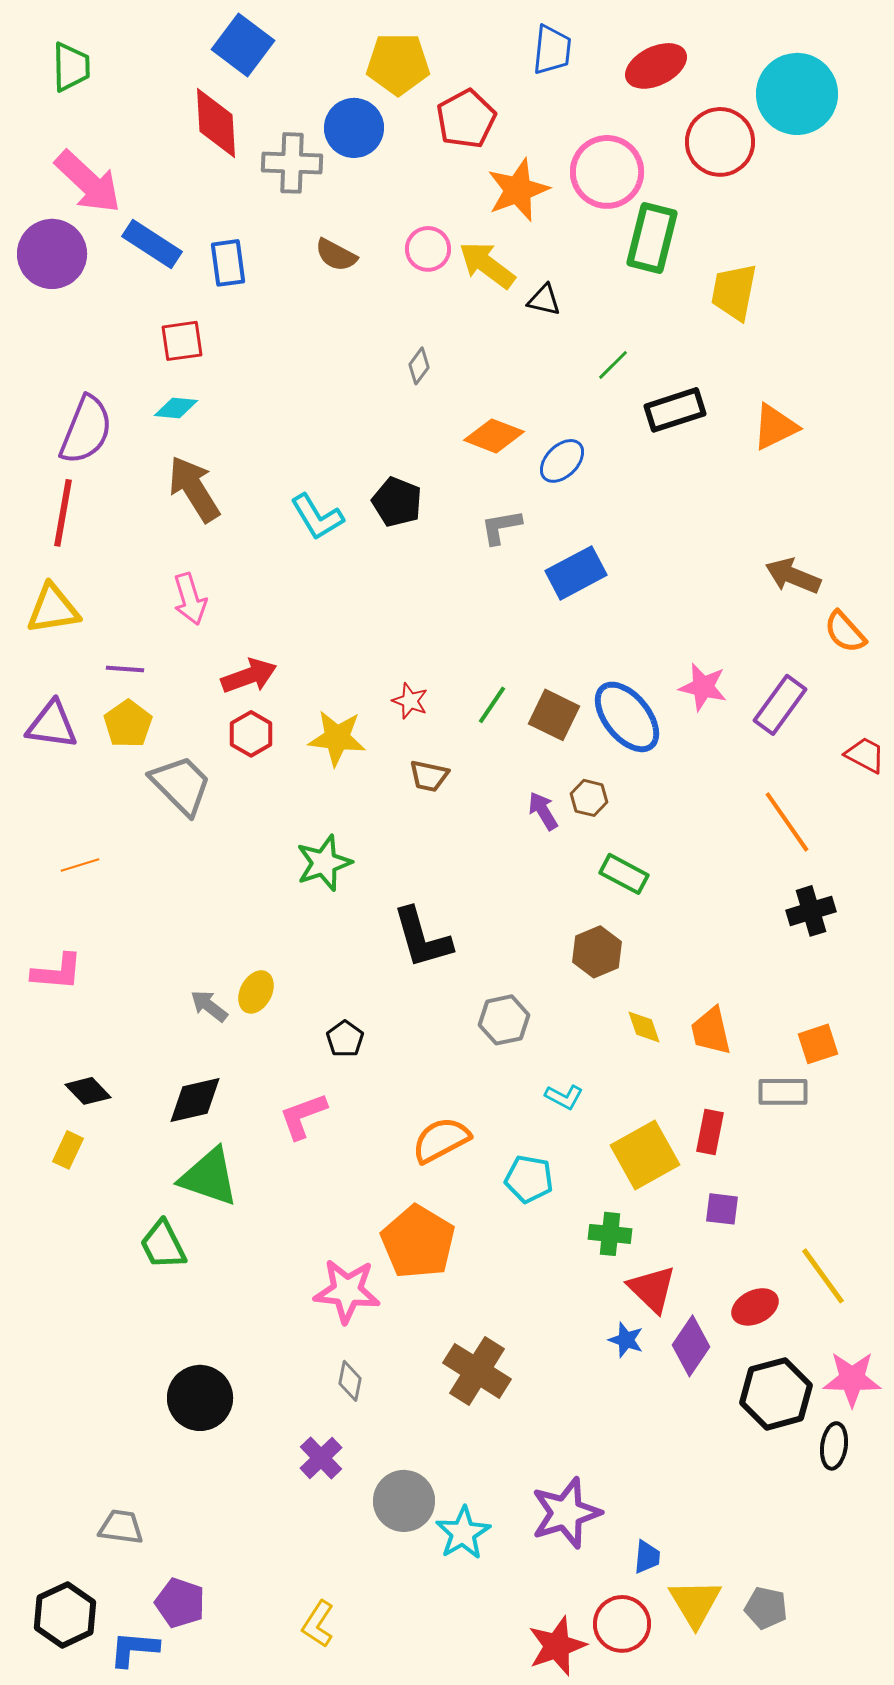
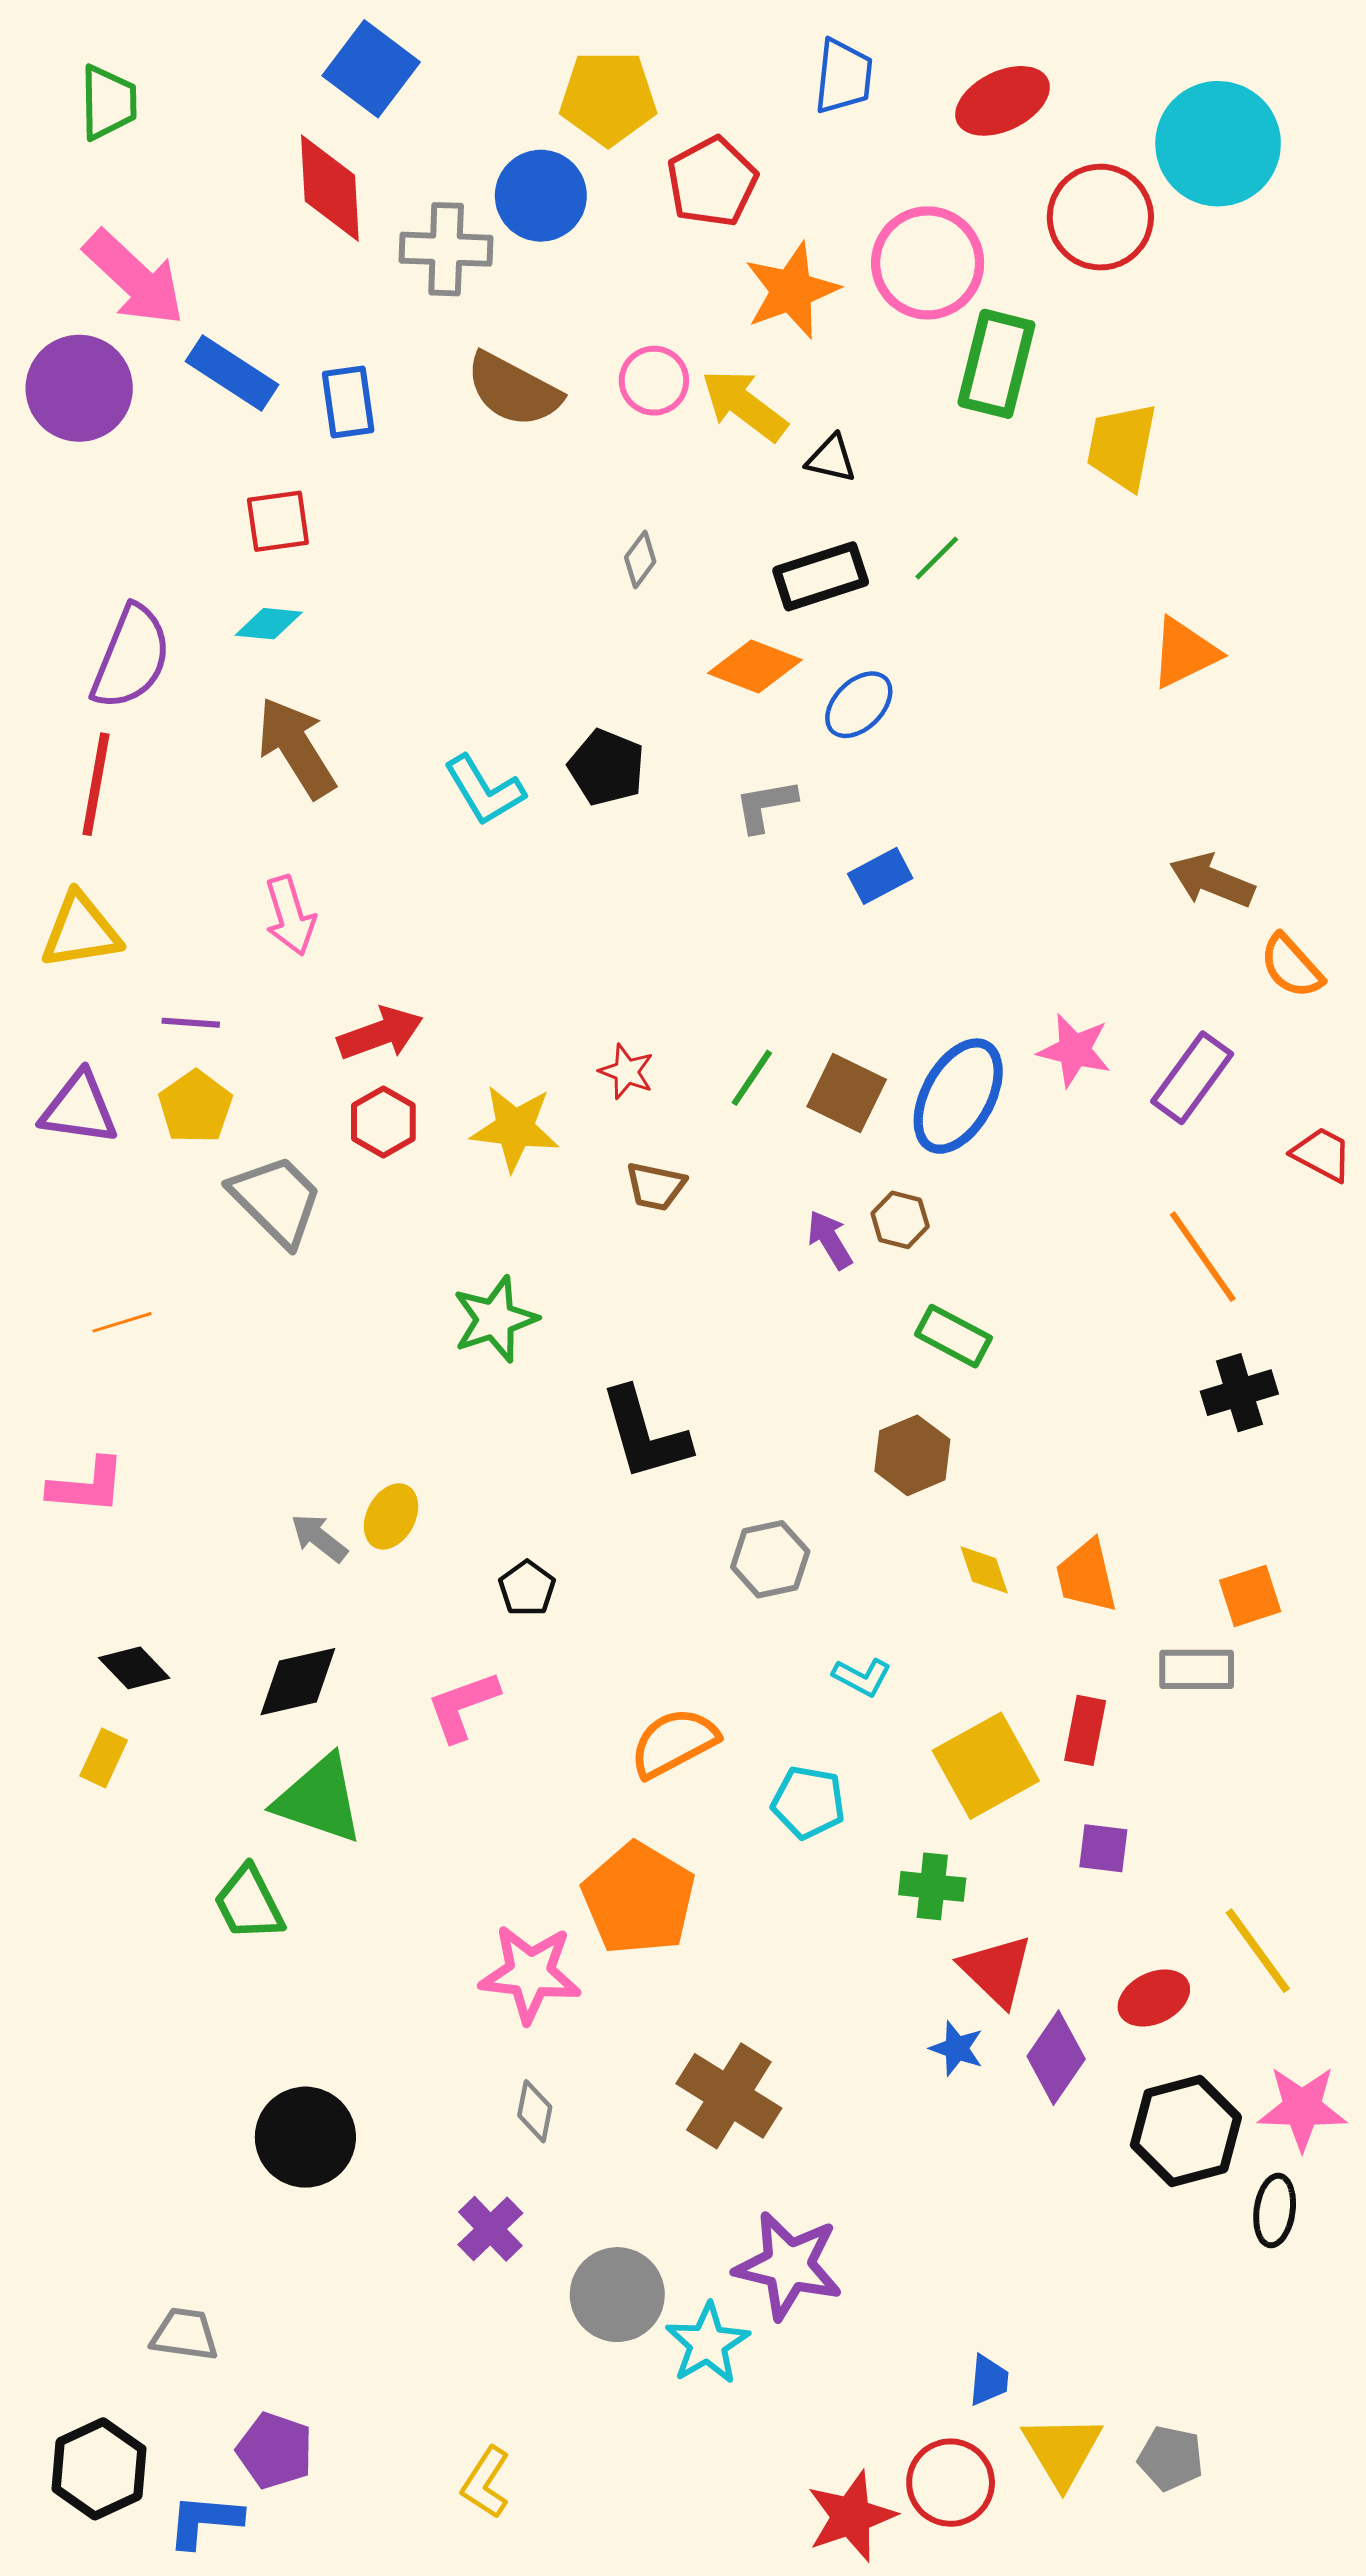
brown semicircle: (336, 255) -> (513, 390), size x1.5
black rectangle: (675, 410) -> (821, 576), moved
blue rectangle: (576, 573) -> (880, 876), size x0.7
blue ellipse: (627, 717) -> (958, 1096), turned 68
purple star: (566, 1513) -> (788, 2266), moved, turned 30

